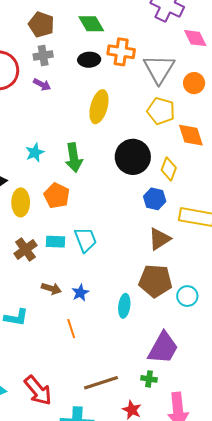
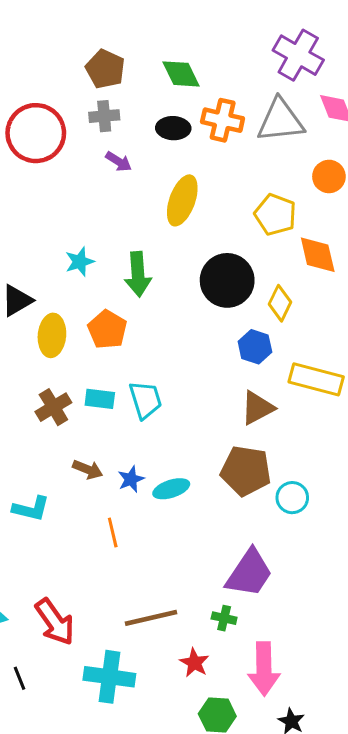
gray triangle: (159, 69) -> (280, 121), moved, turned 48
purple arrow: (42, 85) -> (119, 161), moved
cyan ellipse: (124, 306) -> (171, 489), moved, turned 60

